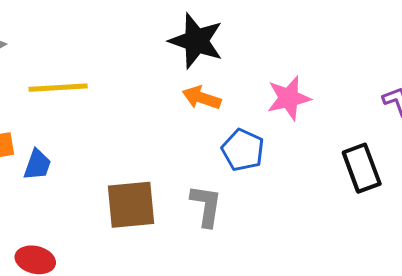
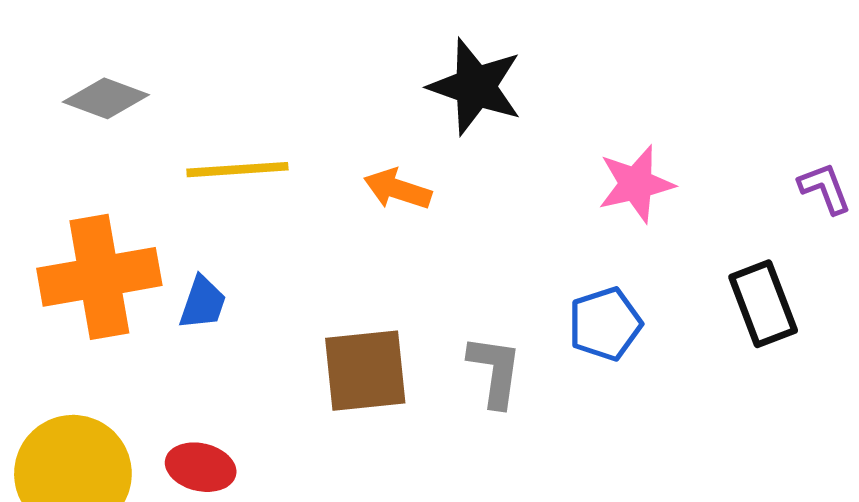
orange arrow: (202, 98) -> (398, 189), moved
blue pentagon: (243, 150) -> (605, 324), moved, turned 30

